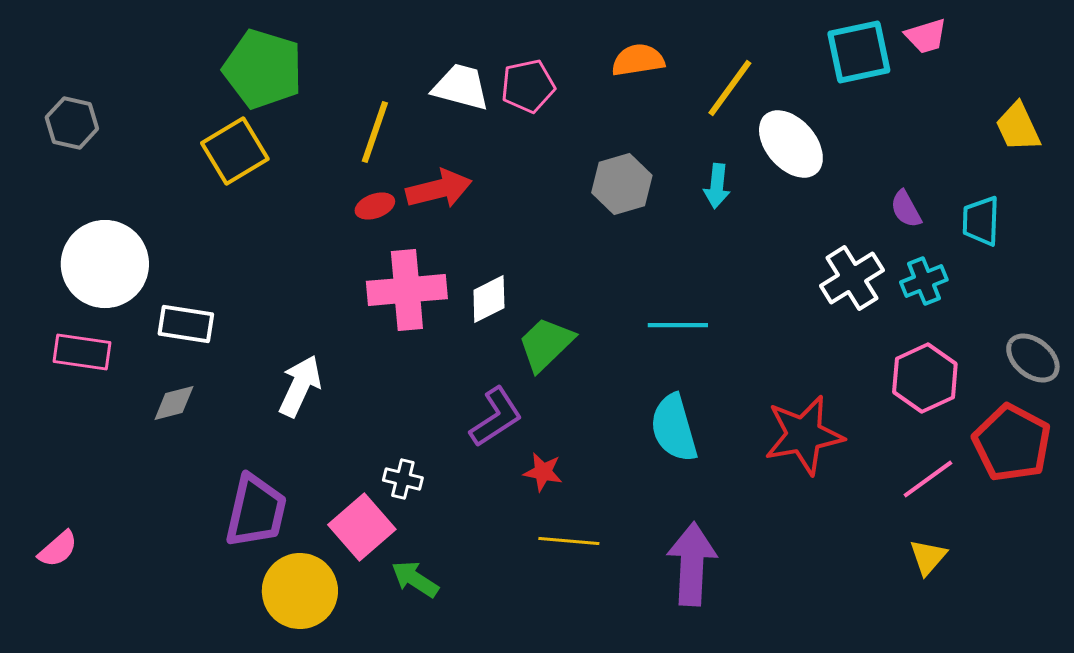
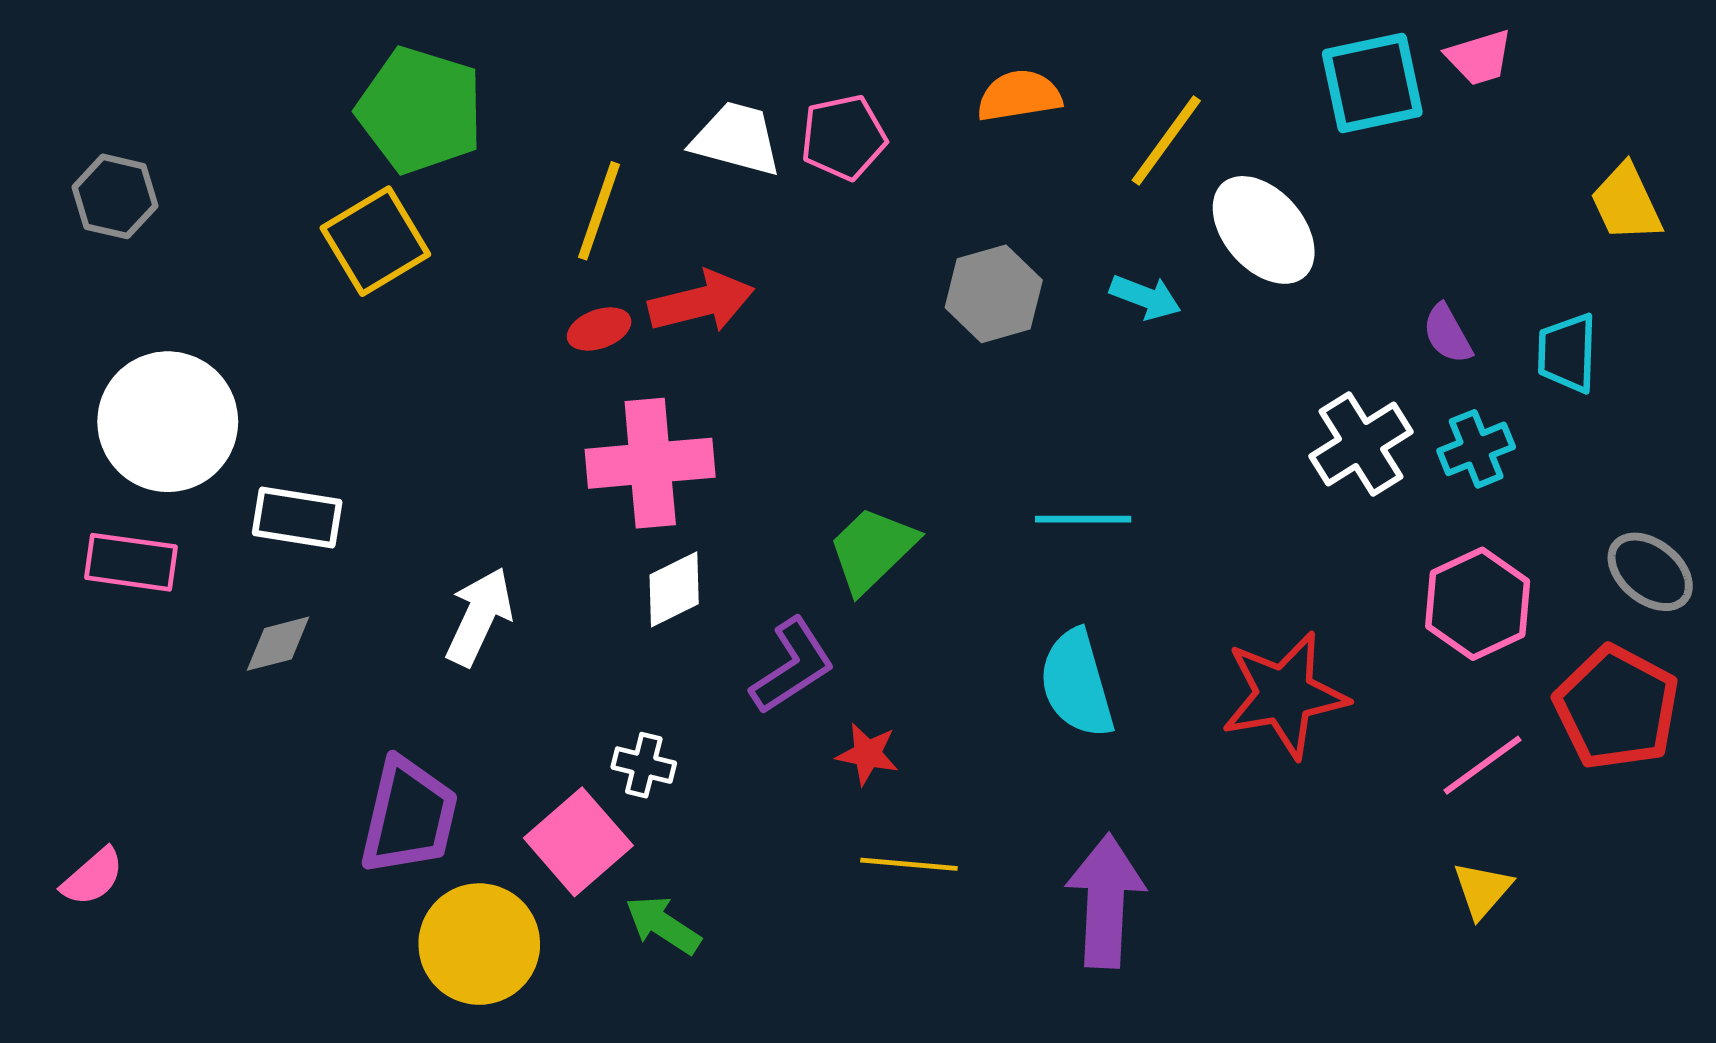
cyan arrow: (717, 186) -> (1145, 297), turned -75
white diamond: (489, 299) -> (674, 589), moved

